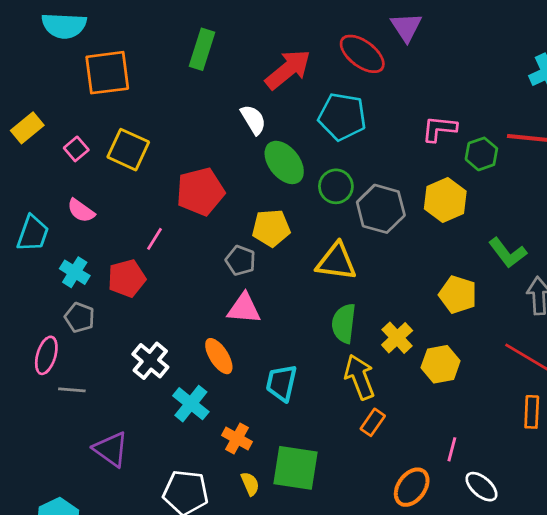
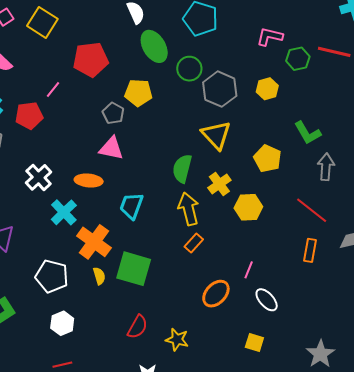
yellow hexagon: (445, 200) -> (267, 89), size x0.7
yellow triangle: (336, 262) -> (216, 135), moved, turned 32
orange ellipse: (219, 356) -> (89, 181), turned -60
orange cross: (237, 438) -> (94, 242), size x1.6

